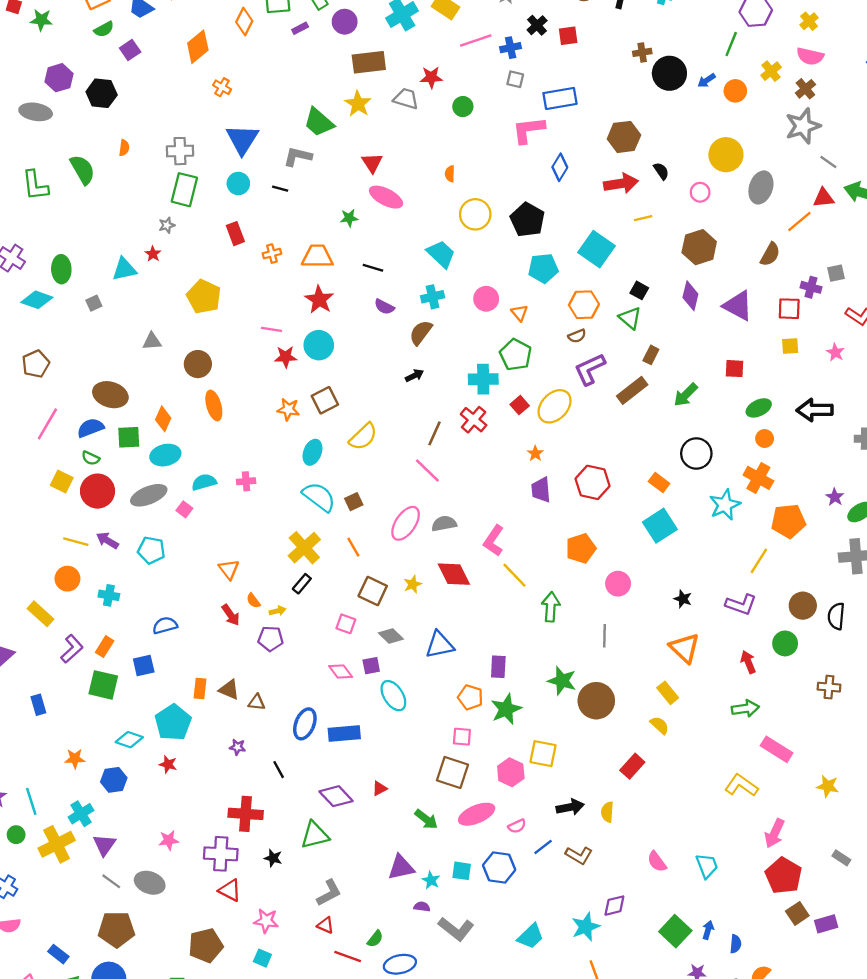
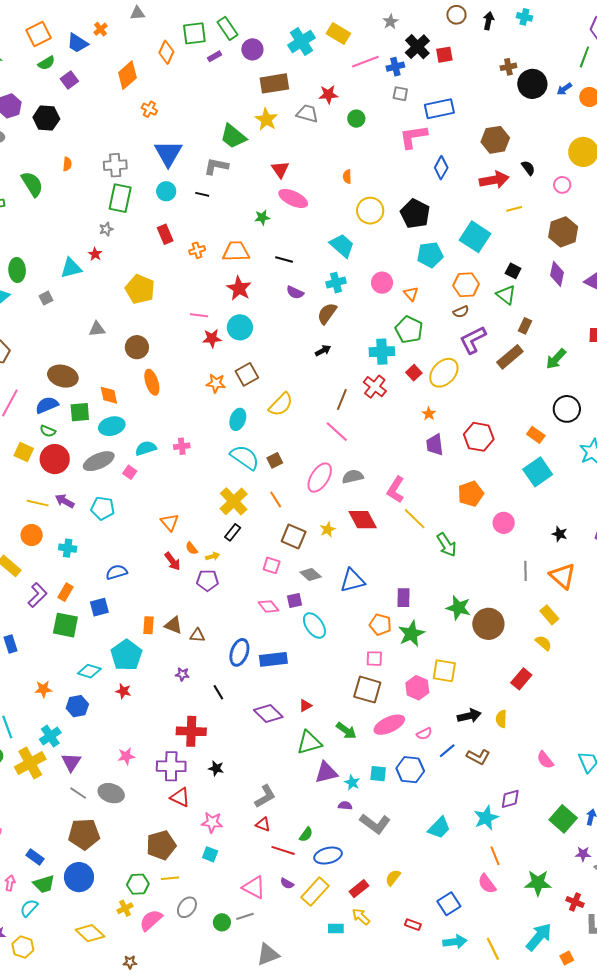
black cross: (537, 25) -> (417, 47), size x1.4
orange diamond: (163, 419) -> (109, 395), turned -35
green arrow: (551, 607) -> (447, 545), turned 145
gray line: (604, 636) -> (526, 571), moved
green triangle: (315, 835) -> (309, 742), moved

